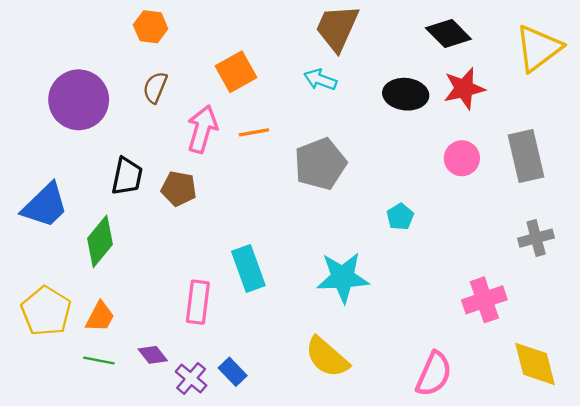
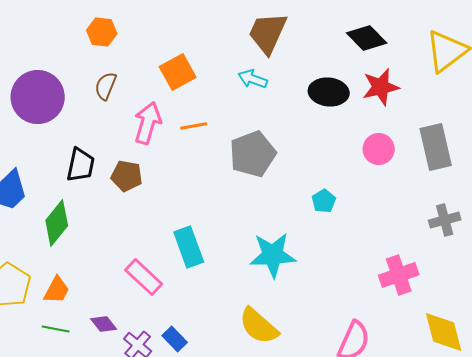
pink rectangle: (198, 302) -> (144, 277), turned -54

